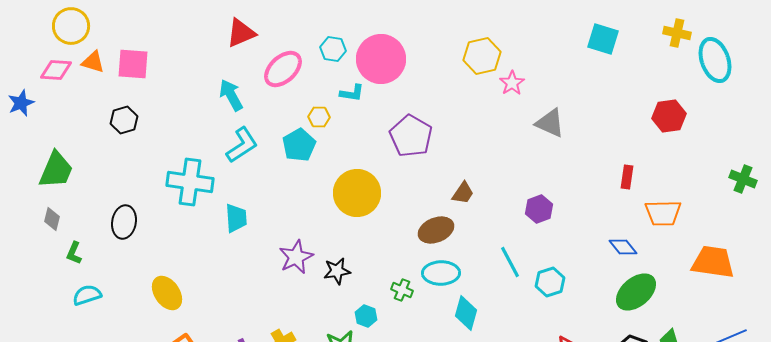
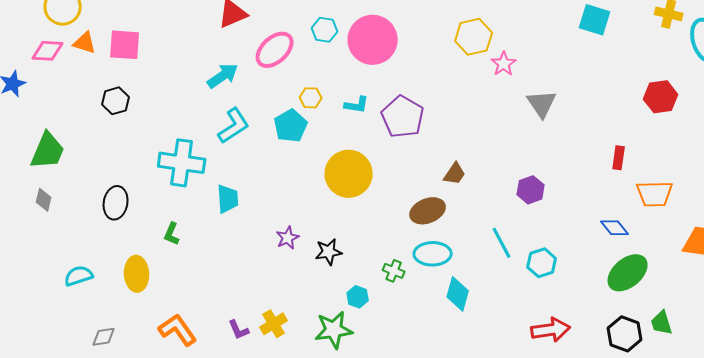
cyan L-shape: (352, 93) -> (357, 105), moved
cyan arrow: (231, 95) -> (223, 76), turned 84
gray triangle: (550, 123) -> (542, 104), turned 32
green L-shape: (74, 253) -> (172, 234), moved
purple star: (296, 257) -> (288, 238), size x0.7
yellow ellipse: (167, 293) -> (137, 274), moved, turned 32

